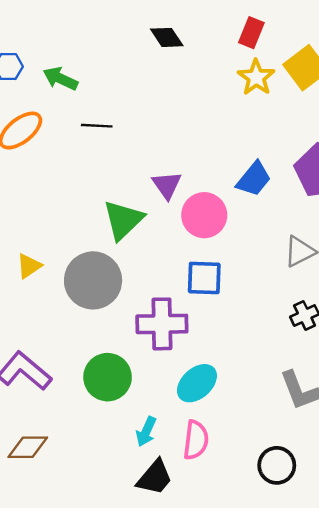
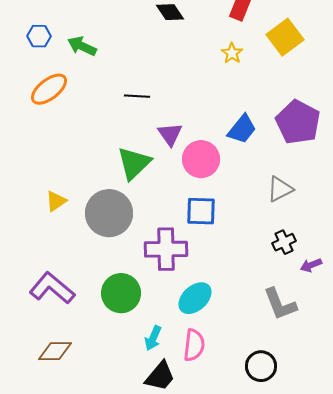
yellow star: (256, 77) -> (232, 53), moved, size x0.7
black line: (97, 126) -> (137, 96), moved

